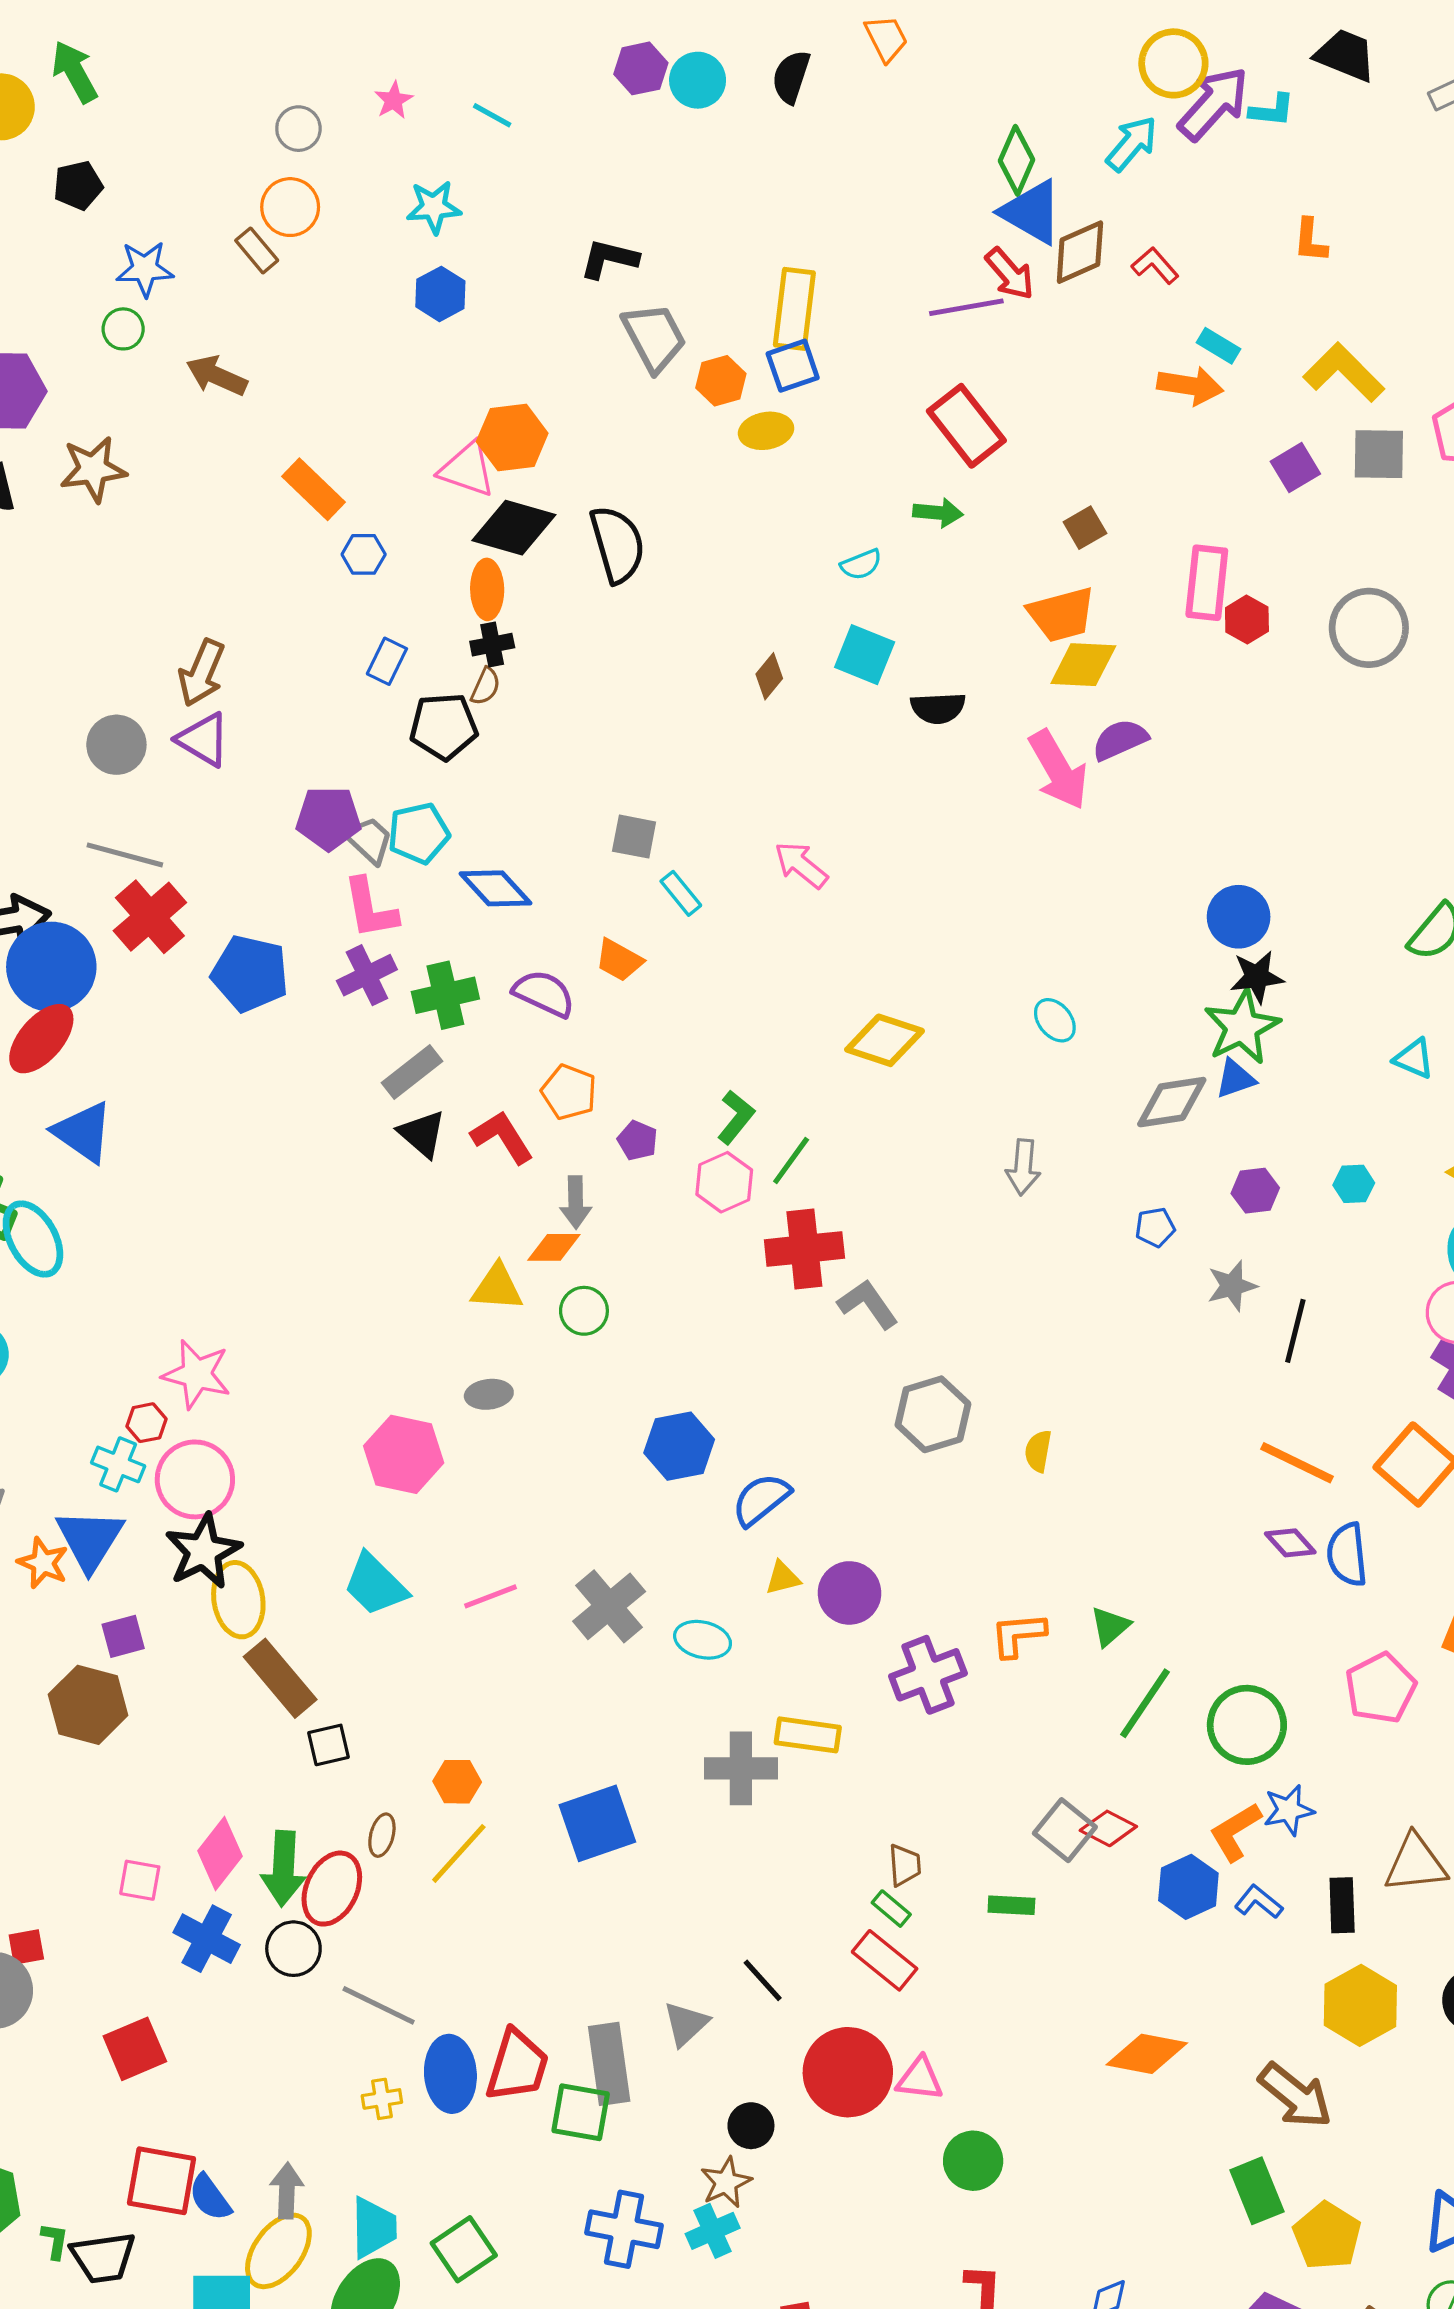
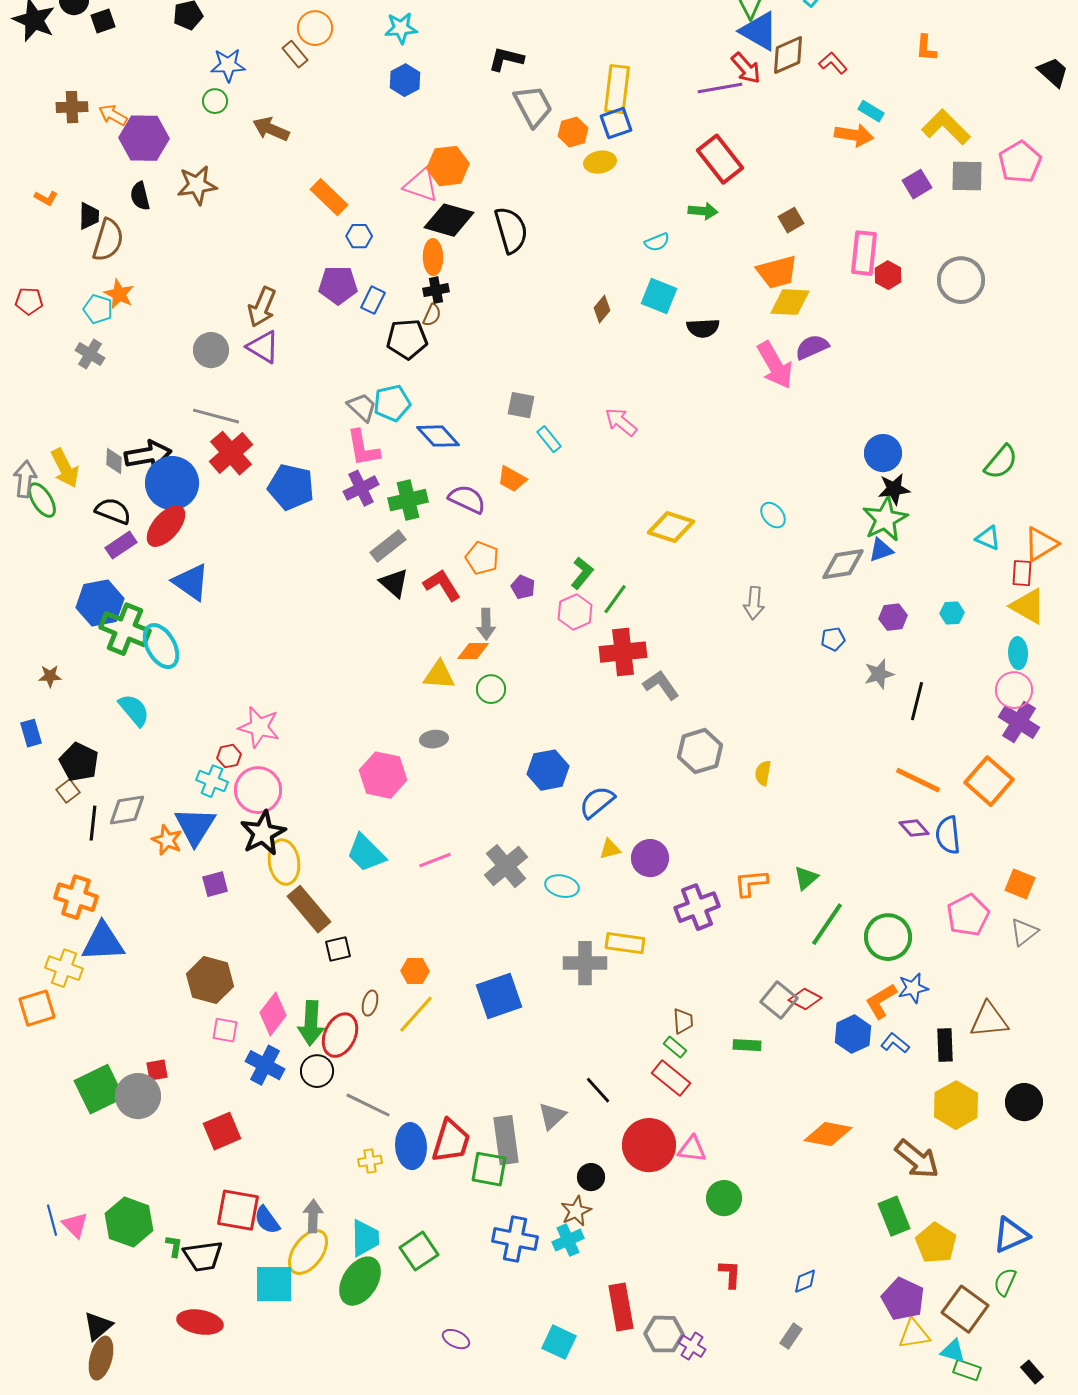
purple pentagon: (329, 818) -> (338, 285), moved
brown hexagon: (88, 1705) -> (210, 980), moved

